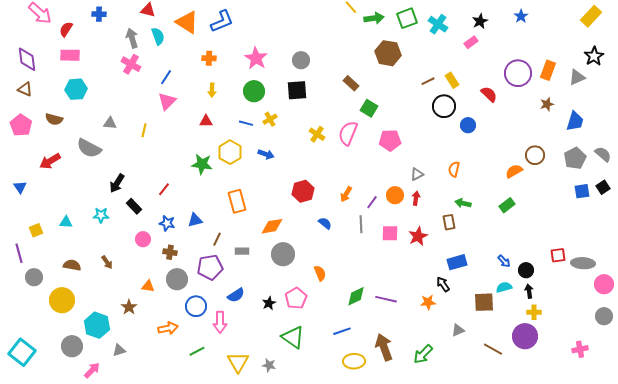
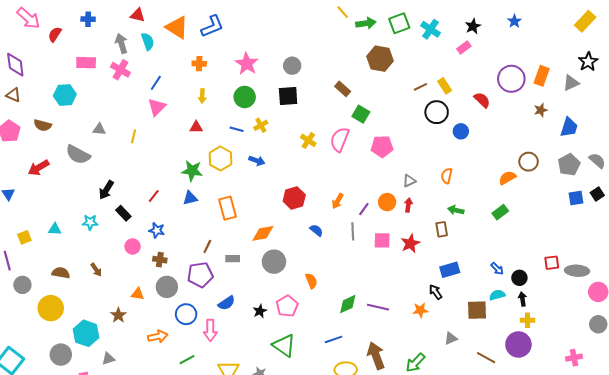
pink rectangle: (70, 55) -> (86, 63), moved
blue triangle: (195, 220) -> (190, 198), moved

